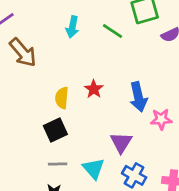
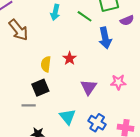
blue arrow: (138, 97) -> (105, 38), moved
purple triangle: (121, 142) -> (89, 87), moved
gray line: (58, 164) -> (29, 105), moved

